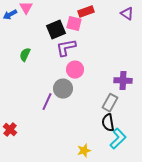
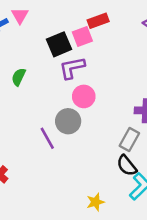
pink square: (74, 24) -> (82, 37), turned -35
purple line: (47, 102) -> (47, 138), turned -54
black semicircle: (108, 123) -> (127, 166), turned -30

